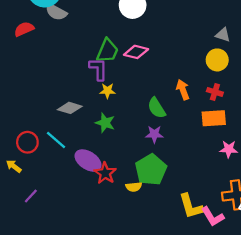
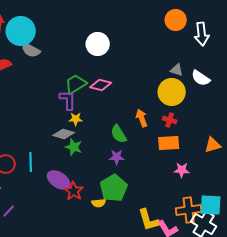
green trapezoid: (107, 51) -> (76, 84), turned -145
yellow circle: (217, 60) -> (172, 92), size x1.4
gray diamond: (70, 108) -> (64, 134), moved
cyan line: (56, 140) -> (31, 162), turned 48

